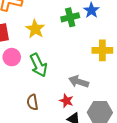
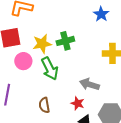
green cross: (70, 17) -> (65, 41), moved
yellow star: (35, 29) -> (42, 44), moved, turned 30

